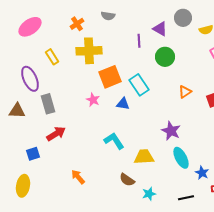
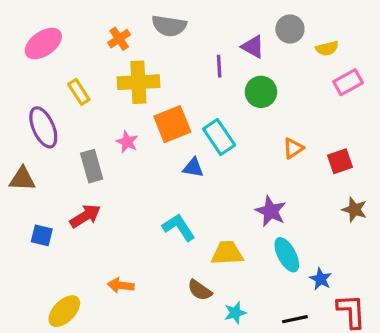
gray semicircle: (108, 16) -> (169, 26), size x1.5
pink star: (93, 100) -> (127, 142), moved
gray rectangle: (48, 104) -> (92, 166), moved
blue square: (33, 154) -> (42, 235), moved, turned 32
orange arrow: (78, 177) -> (121, 285), turned -42
yellow ellipse: (23, 186) -> (64, 311), moved, turned 35

